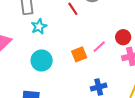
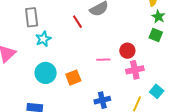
pink line: (99, 47) -> (103, 60), turned 40
orange square: (79, 54) -> (73, 78), moved

